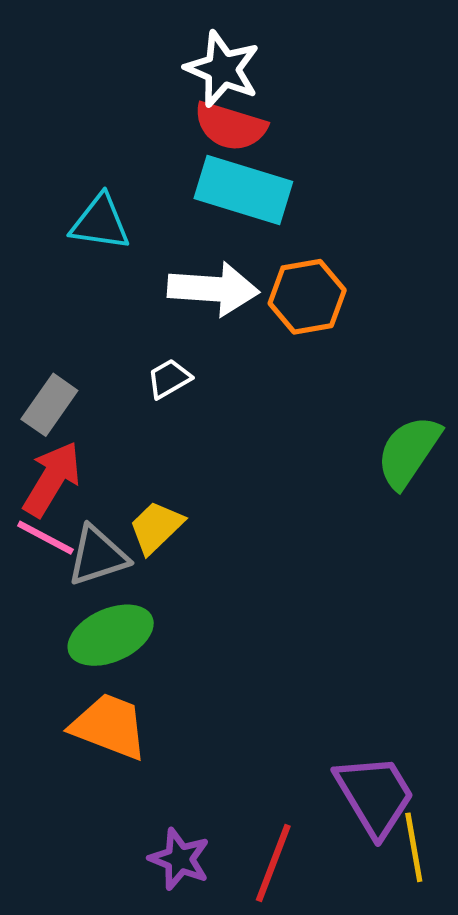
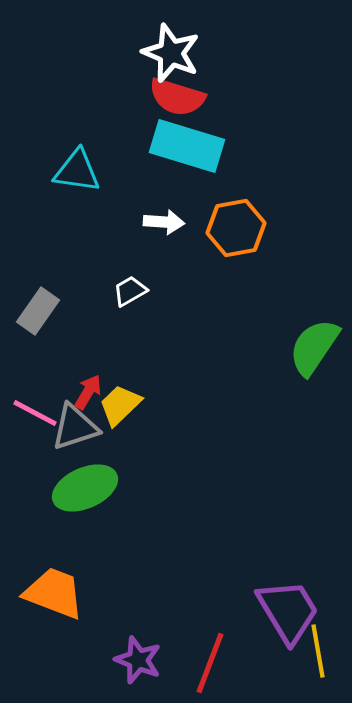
white arrow: (213, 289) -> (164, 222), size x0.6
red arrow: (52, 479) -> (88, 392), moved, size x0.6
orange trapezoid: (109, 726) -> (54, 593), moved

